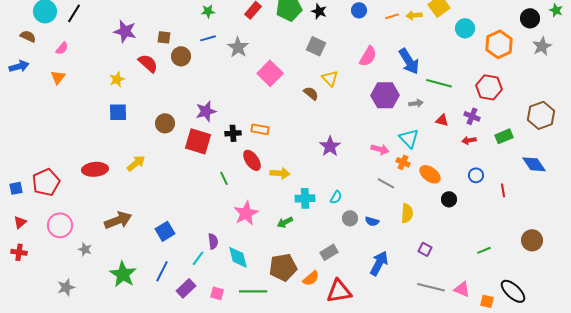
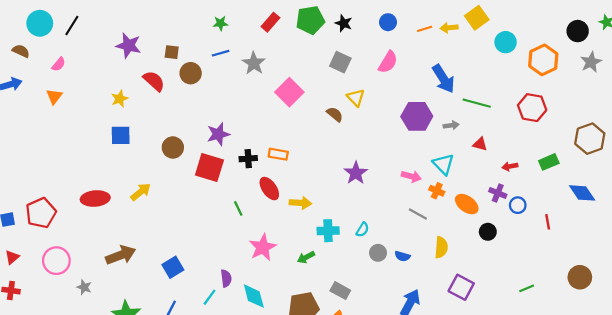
pink semicircle: (368, 56) -> (388, 62), moved
purple cross: (472, 116) -> (498, 193), moved
purple square: (425, 249) -> (461, 287), size x1.6
gray rectangle: (329, 252) -> (340, 291), moved, turned 60

